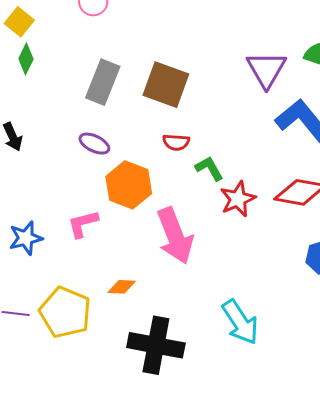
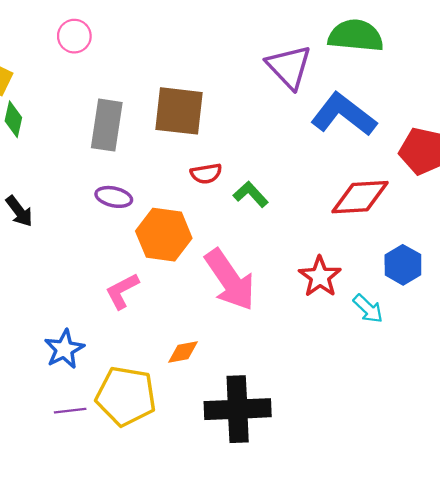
red star: (238, 199) -> (320, 277), moved
blue star: (26, 238) -> (64, 349), moved
cyan arrow: (240, 322) -> (368, 309), moved, size x0.6

